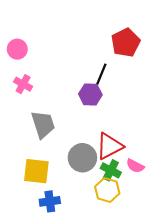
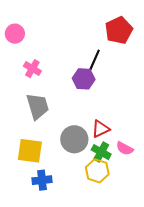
pink cross: (23, 84) -> (32, 69), moved
red triangle: (109, 146) -> (101, 129), size x0.7

